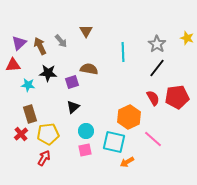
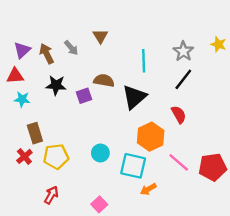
cyan star: (28, 85) -> (22, 99), moved
red pentagon: (177, 97) -> (213, 167), moved
black triangle: (73, 107) -> (134, 97), moved, size x1.6
pink square: (85, 150) -> (99, 204), moved, turned -32
red arrow: (44, 158) -> (51, 195), moved

